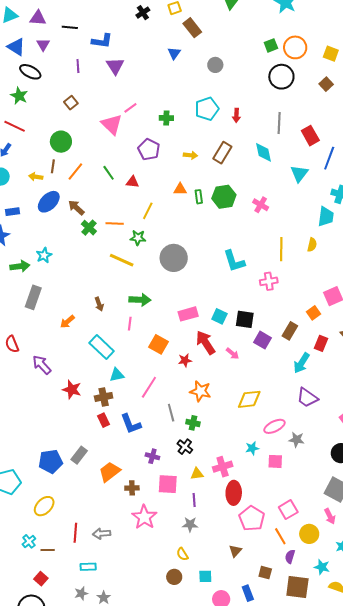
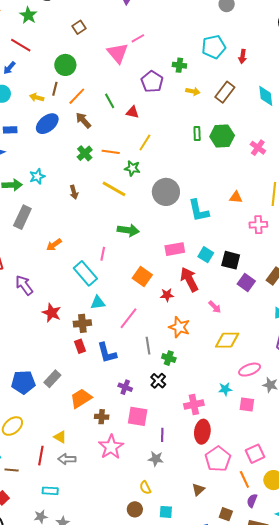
green cross: (166, 118) -> (179, 65), moved
orange triangle: (180, 189) -> (236, 197), moved
brown arrow: (76, 208) -> (83, 120), moved
cyan L-shape: (234, 261) -> (199, 211), moved
brown arrow: (99, 304) -> (74, 192), moved
pink line: (130, 324) -> (103, 254), moved
pink arrow: (232, 353) -> (215, 307), moved
yellow triangle: (197, 474) -> (60, 437), moved, turned 32

